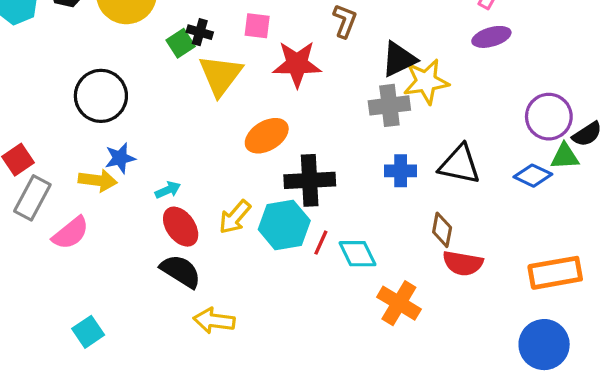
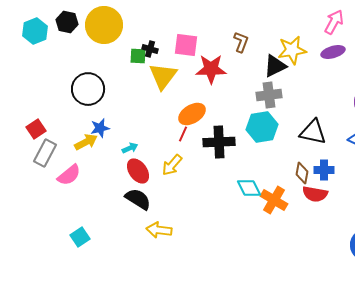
pink square: (257, 26) -> (186, 45), size x1.4
green square: (181, 43) -> (138, 56), turned 36
yellow star: (426, 82) -> (292, 50), moved
blue cross: (401, 171) -> (324, 170), moved
yellow arrow: (98, 180) -> (86, 142), turned -35
cyan hexagon: (284, 225) -> (262, 127), moved
red line: (321, 243) -> (183, 134), moved
orange cross: (399, 303) -> (274, 200), moved

